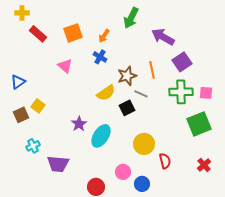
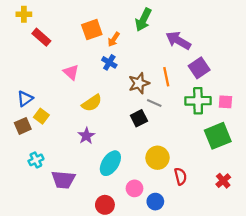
orange square: (73, 33) -> (92, 30), moved
blue triangle: (18, 82) -> (25, 99), moved
yellow semicircle: (106, 93) -> (92, 103), moved
cyan ellipse: (101, 136) -> (110, 163), moved

